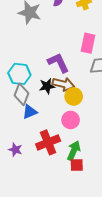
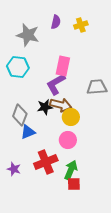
pink rectangle: (88, 43) -> (63, 66), moved
purple L-shape: (58, 63) -> (56, 84), turned -95
cyan hexagon: (19, 74) -> (18, 67), moved

